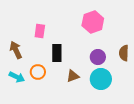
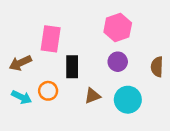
pink rectangle: (40, 31) -> (51, 39), size x1.5
brown arrow: (16, 50) -> (20, 63), turned -90
purple circle: (98, 57) -> (118, 62), moved

